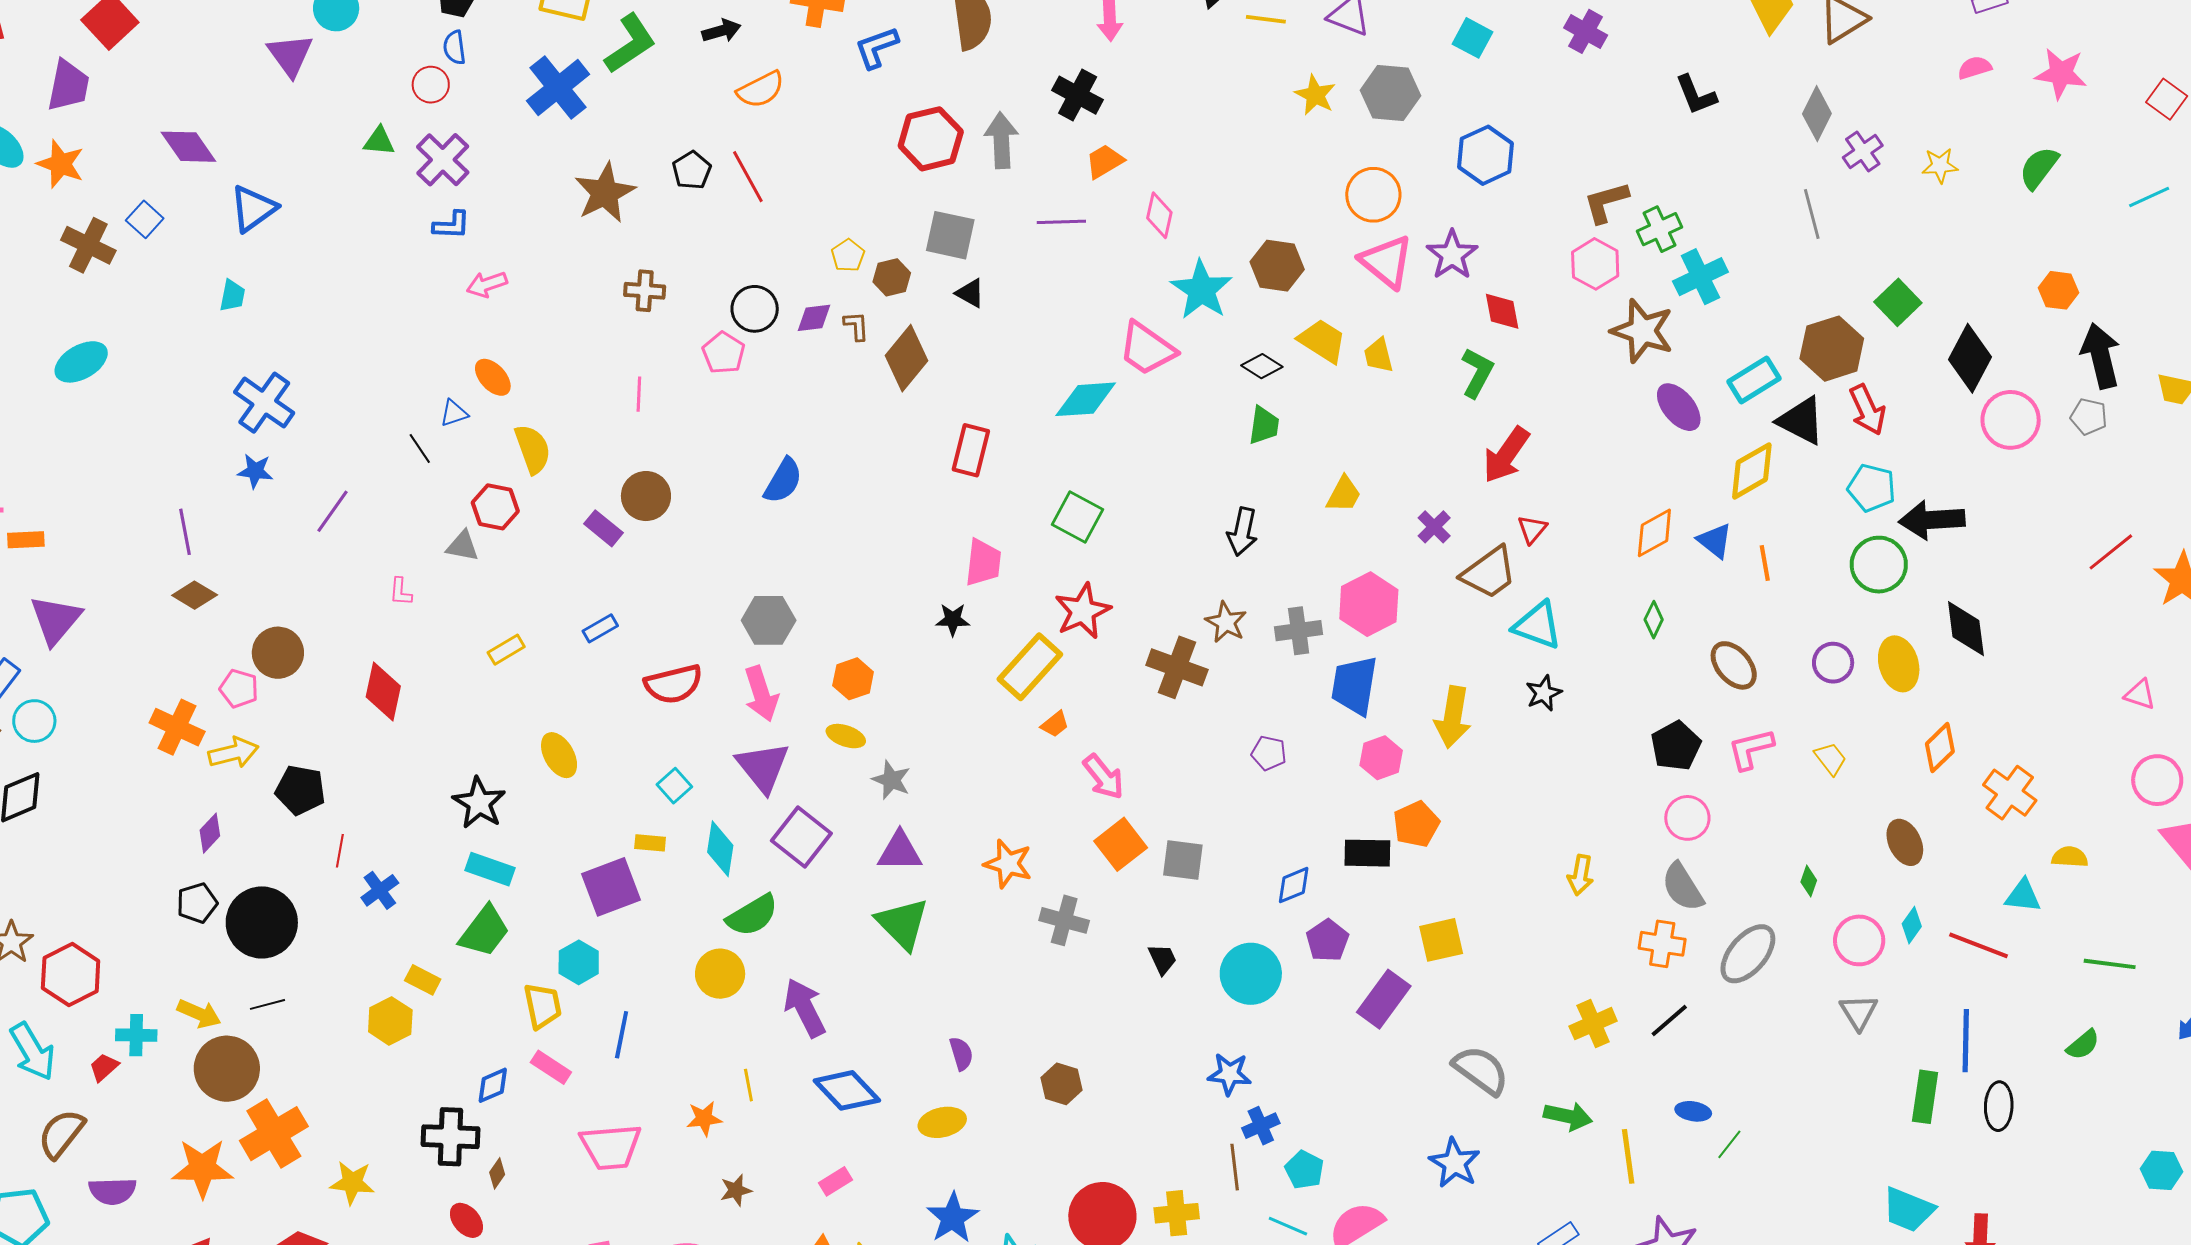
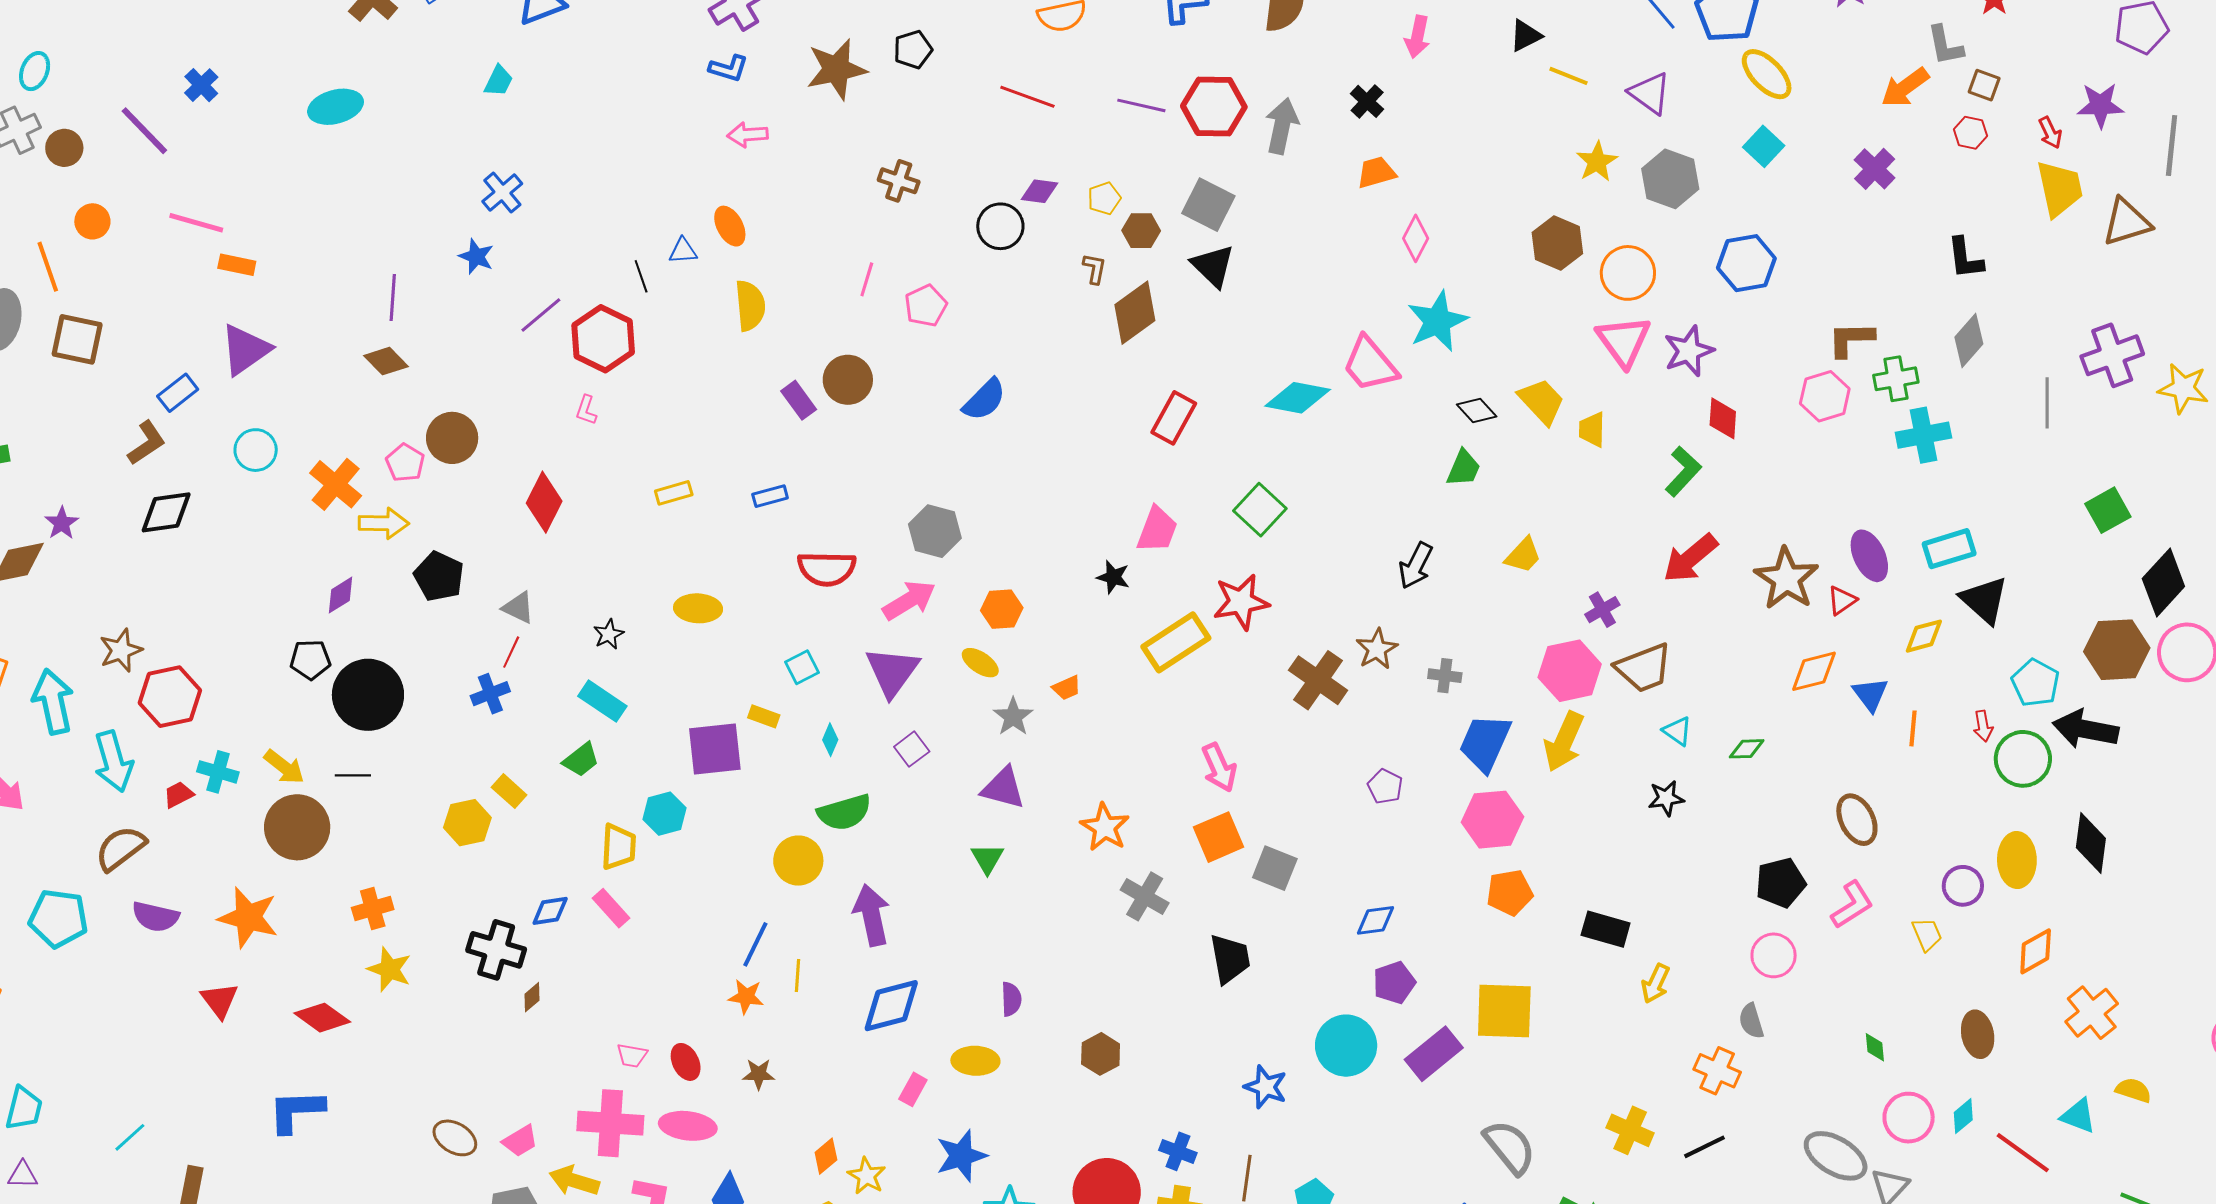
black cross: (1078, 95) -> (1367, 101), size x0.7
gray diamond: (1817, 114) -> (1969, 340), moved
purple cross: (1863, 152) -> (2112, 355), size x1.5
yellow star: (1940, 165) -> (2183, 388), size x1.4
black pentagon: (692, 170) -> (913, 50), moved
red line: (748, 177) -> (1027, 97), turned -56
brown star: (605, 193) -> (836, 69), moved
purple line: (1061, 222) -> (1141, 105), moved
brown hexagon: (1277, 266) -> (1557, 243), moved
black triangle: (970, 293) -> (1213, 266), size x1.5
purple diamond: (814, 318) -> (1040, 191), moved
brown star: (1642, 331) -> (1786, 579), moved
brown hexagon: (1832, 349) -> (2117, 650), moved
pink pentagon: (724, 353) -> (926, 306), moved
blue cross: (264, 403) -> (502, 192), size x0.7
red arrow: (1867, 410) -> (1983, 726), moved, size x0.6
yellow diamond: (1752, 471) -> (1924, 636), size x0.7
red hexagon: (495, 507) -> (603, 339), moved, size x1.4
red triangle: (1532, 529) -> (1842, 600), moved
gray triangle: (463, 546) -> (518, 608), moved
pink hexagon: (1369, 604) -> (1570, 671), moved
green diamond: (1654, 620) -> (1747, 749), moved, turned 48
cyan triangle: (1538, 625) -> (1677, 731), size x0.6
gray cross: (1299, 631) -> (1445, 676), size x0.7
purple circle: (1833, 663) -> (1963, 886), moved
pink arrow: (761, 694) -> (909, 600), turned -118
yellow arrow: (1453, 717) -> (1564, 742), moved
cyan circle: (34, 721) -> (256, 450), moved
orange trapezoid: (1055, 724) -> (1067, 688), moved
pink L-shape: (1751, 749) -> (1852, 905), turned 147
yellow ellipse: (559, 755) -> (698, 608), turned -72
pink hexagon: (1381, 758) -> (1493, 820), size x1.4
black star: (479, 803) -> (609, 634), size x0.6
purple square: (801, 837) -> (912, 749), size x0.6
cyan diamond: (720, 849) -> (830, 740), size x0.6
red line: (340, 851) -> (511, 652), moved
black rectangle: (1367, 853) -> (1606, 929), moved
green diamond: (1809, 881) -> (1875, 1047), turned -40
gray semicircle: (1683, 887) -> (1751, 1021), size x0.7
green triangle: (902, 924) -> (987, 858), size x0.6
green trapezoid: (484, 931) -> (581, 760), size x0.7
yellow square: (1441, 940) -> (1504, 1011), size x1.4
gray ellipse: (1748, 954) -> (1836, 1156), moved, turned 66
black trapezoid: (1162, 959) -> (1230, 959), size x1.6
cyan circle: (1251, 974) -> (1346, 1046), moved
yellow cross: (1593, 1024) -> (1630, 1130), turned 33
blue line: (622, 1035) -> (755, 944), moved
blue diamond: (847, 1090) -> (891, 1006), turned -76
blue cross: (1261, 1126) -> (1178, 1151), moved, turned 30
orange cross: (274, 1134) -> (373, 908), moved, size x0.6
pink trapezoid: (611, 1147) -> (632, 1055), moved, size x0.5
pink rectangle: (835, 1181) -> (913, 1089), moved, turned -44
red ellipse: (466, 1220) -> (686, 1062), moved

